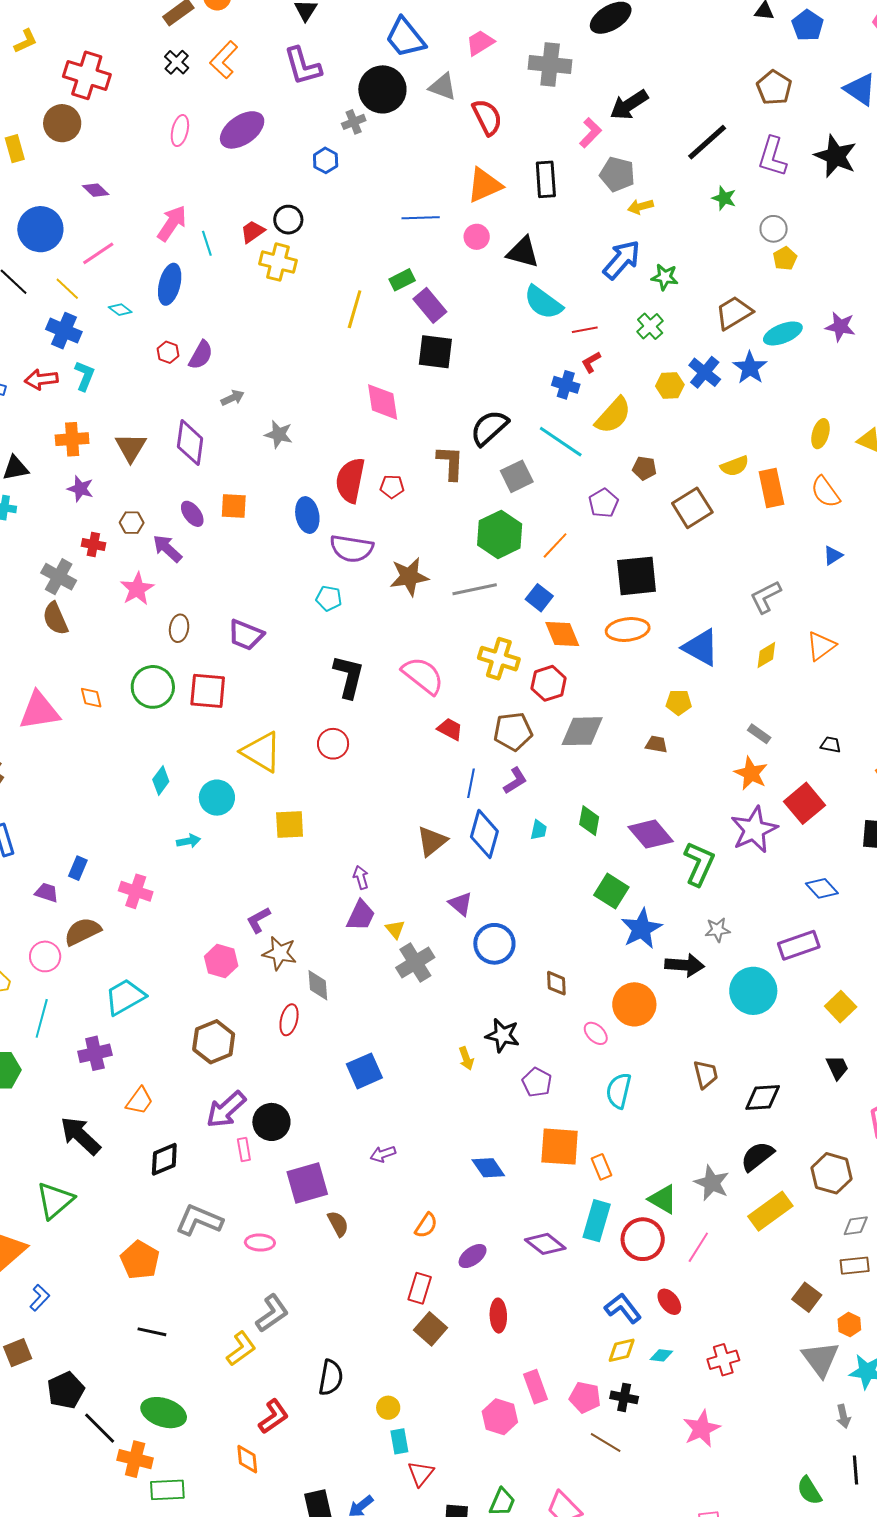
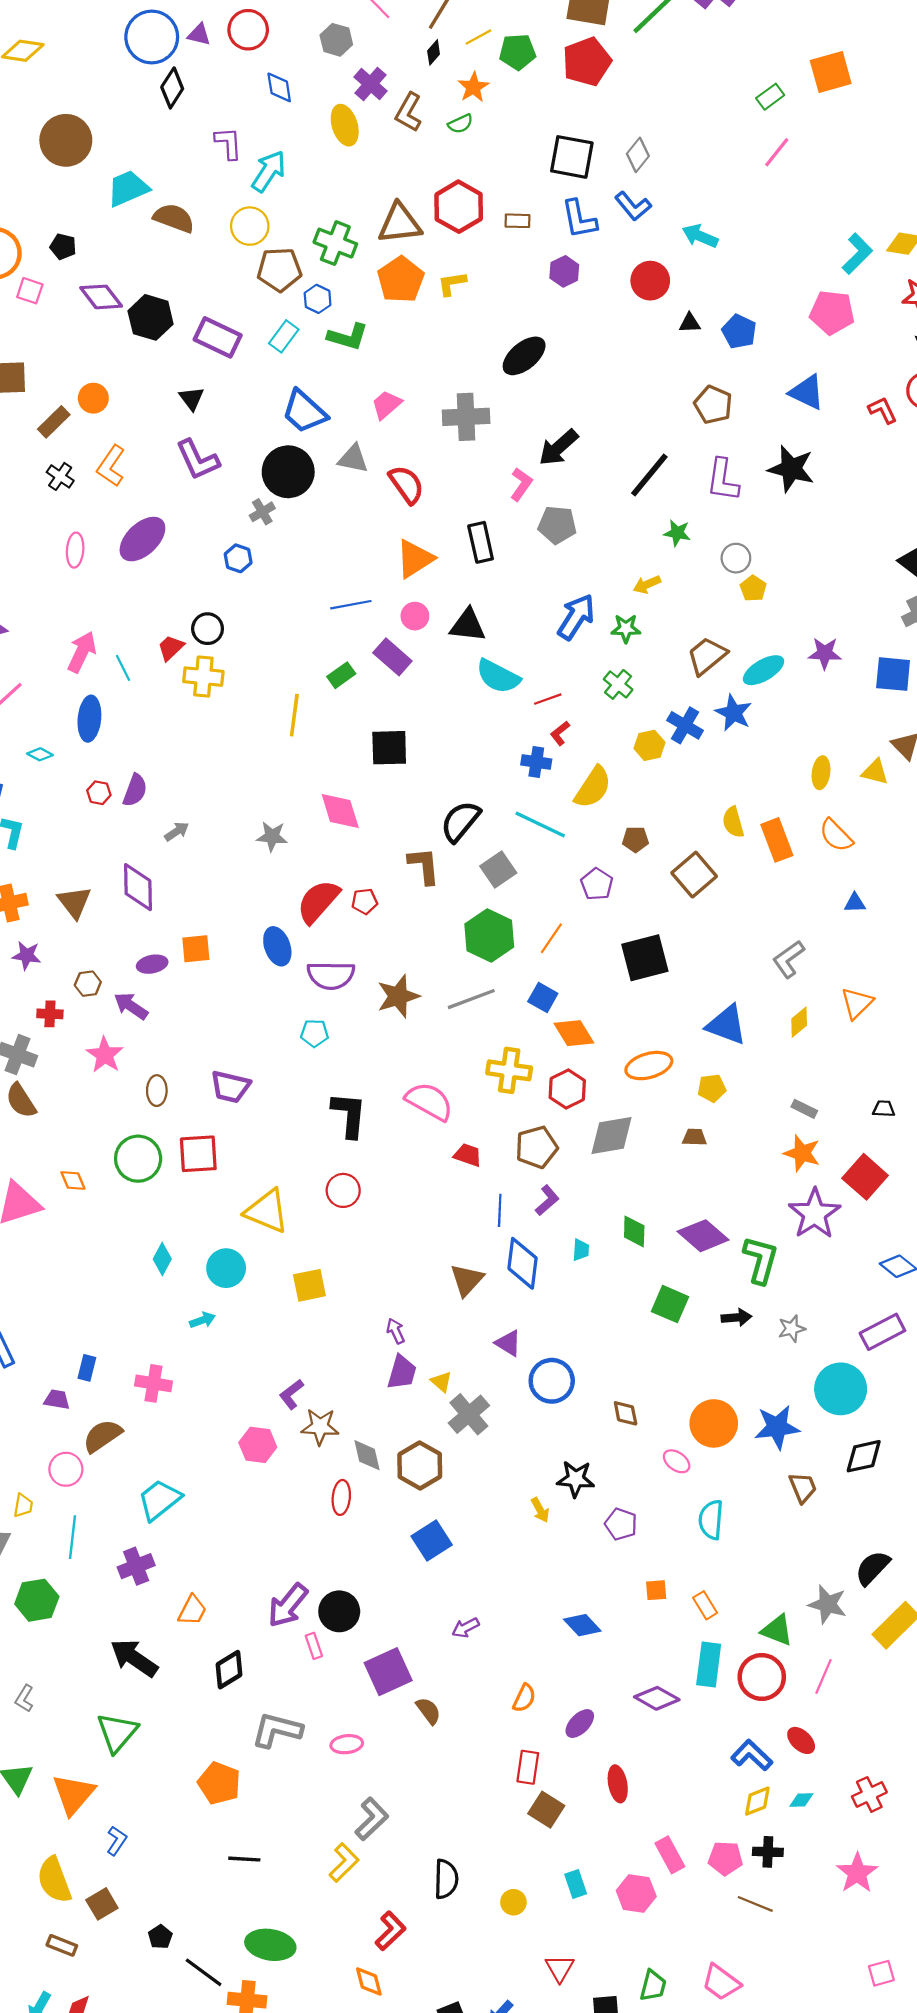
yellow arrow: (641, 207) -> (647, 584), moved
purple rectangle: (430, 305) -> (392, 657), moved
gray star: (279, 434) -> (272, 836), moved
yellow semicircle: (735, 466) -> (733, 822), turned 104
red semicircle: (350, 480) -> (318, 901), turned 39
purple ellipse: (192, 514) -> (152, 964), turned -56
blue triangle: (833, 556) -> (855, 903), turned 40
orange ellipse: (628, 630) -> (649, 1066), moved
blue star: (641, 929) -> (777, 1427), moved, turned 30
black arrow: (685, 965) -> (736, 1317), moved, size x0.7
brown hexagon: (214, 1042) -> (420, 1465), moved
black diamond: (763, 1097) -> (864, 1456), moved
orange square: (560, 1147) -> (656, 1590), size x0.5
black pentagon: (66, 1390) -> (160, 1937), size x0.6
cyan rectangle: (399, 1441) -> (576, 1884), moved

